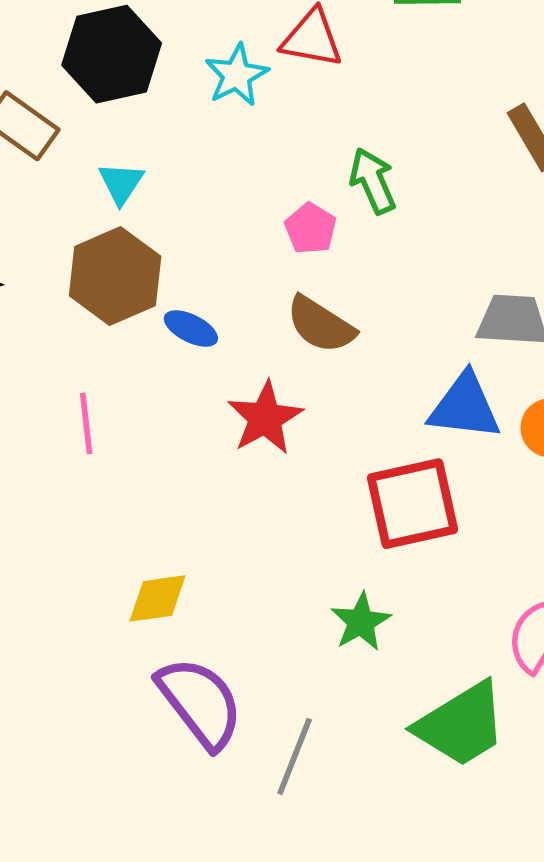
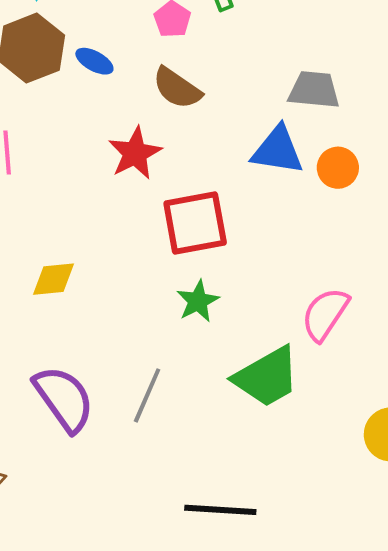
blue ellipse: (191, 328) -> (94, 61), moved
red square: (413, 504) -> (195, 223), moved
purple semicircle: (200, 703) -> (64, 399), moved

